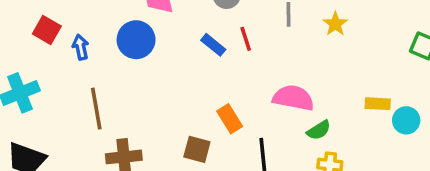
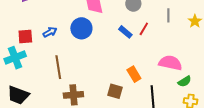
red square: (47, 30) -> (25, 37), moved, turned -35
red line: (246, 39) -> (144, 29), turned 48
blue arrow: (81, 47) -> (50, 32), turned 72

